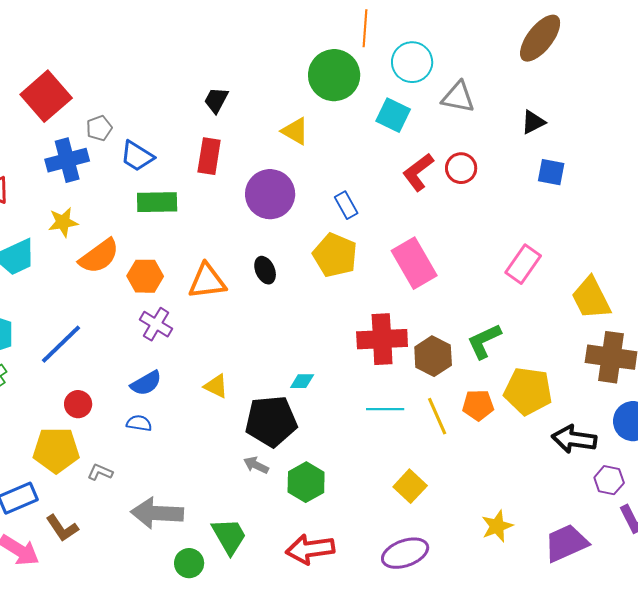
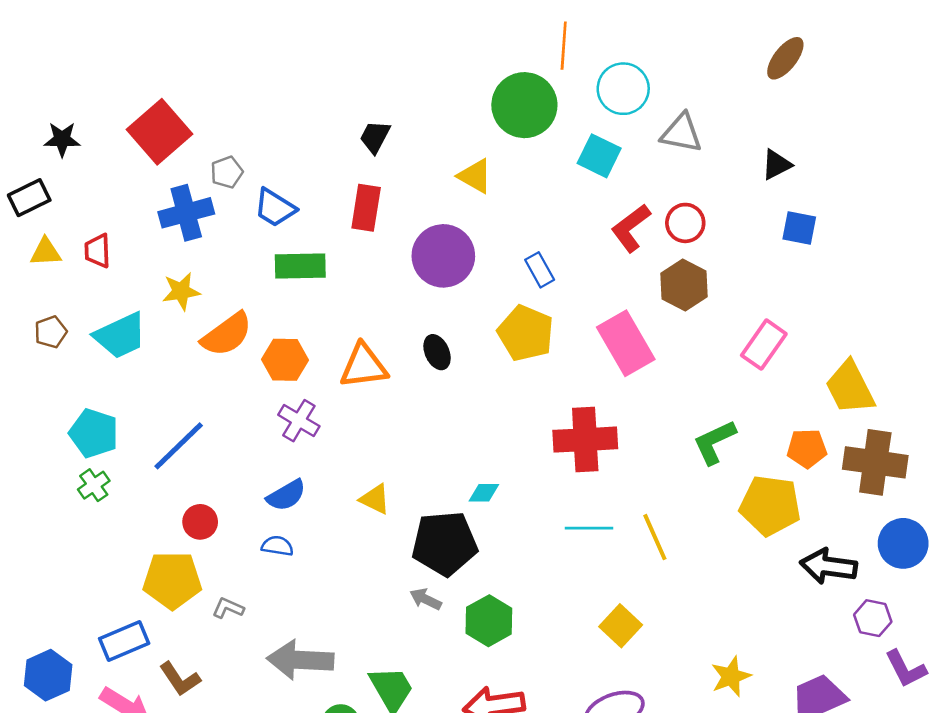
brown ellipse: (540, 38) -> (785, 58), size x0.7
brown hexagon: (433, 356) -> (684, 285), moved
orange pentagon: (478, 405) -> (807, 448), moved

